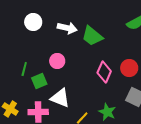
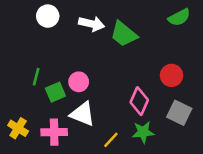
pink circle: (57, 61) -> (79, 82), moved
pink diamond: (104, 72) -> (139, 101), moved
green star: (107, 112) -> (143, 132), turned -30

